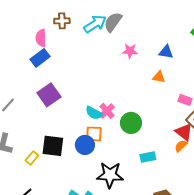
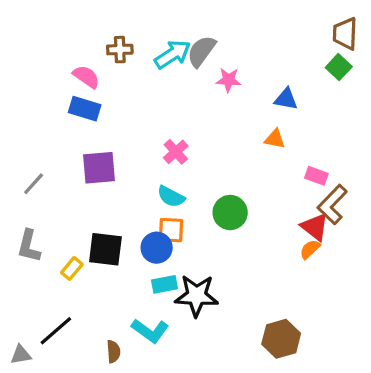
pink semicircle: (41, 38) -> (86, 77), turned 126
pink star: (130, 51) -> (228, 80), moved
blue rectangle: (40, 58) -> (85, 109), turned 54
purple square: (49, 95) -> (99, 168), turned 30
pink cross: (107, 111) -> (176, 152), moved
cyan rectangle: (148, 157) -> (165, 284), moved

